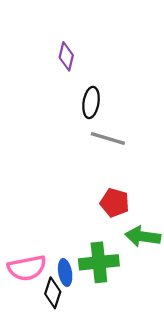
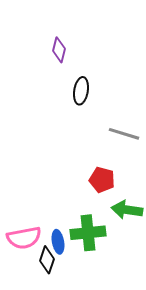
gray line: (108, 139) -> (124, 134), moved

